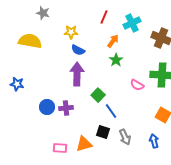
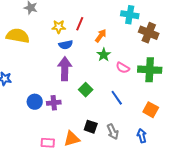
red line: (104, 17) -> (80, 24), moved
cyan cross: (132, 23) -> (130, 15), moved, turned 36
blue semicircle: (78, 50) -> (66, 45), turned -40
pink semicircle: (137, 85) -> (123, 68), moved
blue line: (111, 111) -> (117, 98), moved

